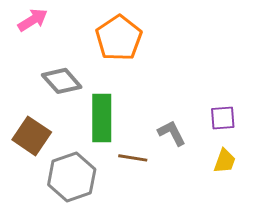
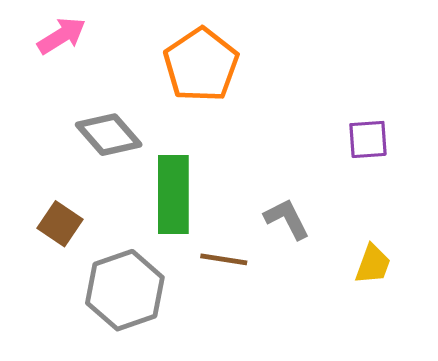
purple square: (223, 118) -> (368, 139), moved
brown square: (32, 136) -> (60, 224), size x0.7

